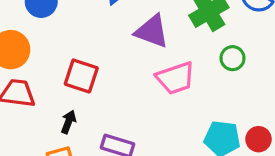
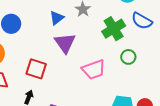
purple triangle: (152, 31) -> (65, 43), moved, turned 35

